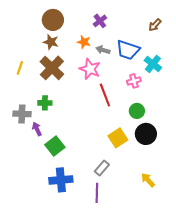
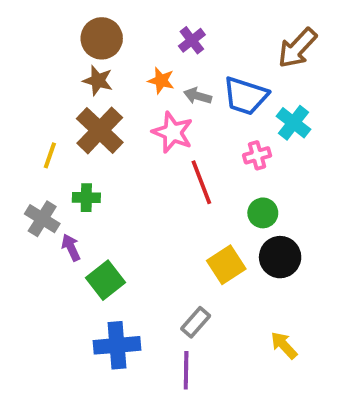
brown arrow: (155, 25) -> (297, 48), size x1.6
yellow line: (20, 68) -> (50, 155), moved
gray cross: (22, 114) -> (42, 219), turned 30

